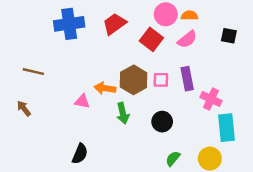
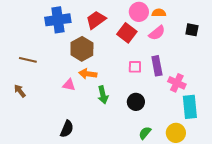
brown hexagon: (134, 80) -> (82, 49), moved

